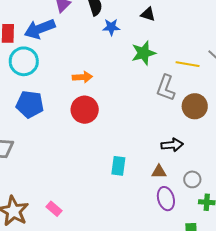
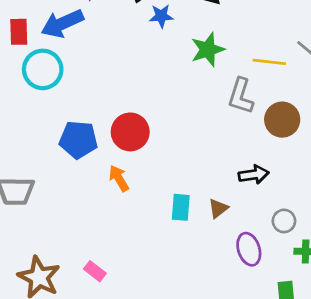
orange arrow: (82, 77) -> (119, 178), moved, turned -114
blue pentagon: (30, 104) -> (78, 140), moved
brown triangle: (159, 172) -> (218, 208), moved, turned -35

